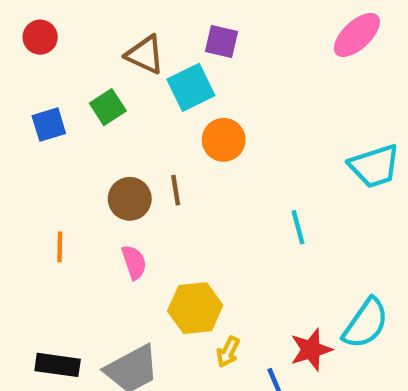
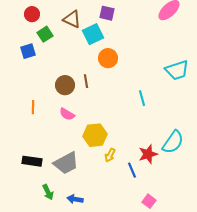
red circle: (40, 37) -> (32, 14), moved
green square: (108, 107) -> (45, 34), moved
pink semicircle: (134, 262) -> (67, 114), turned 140

